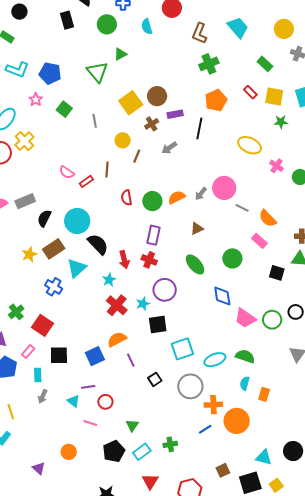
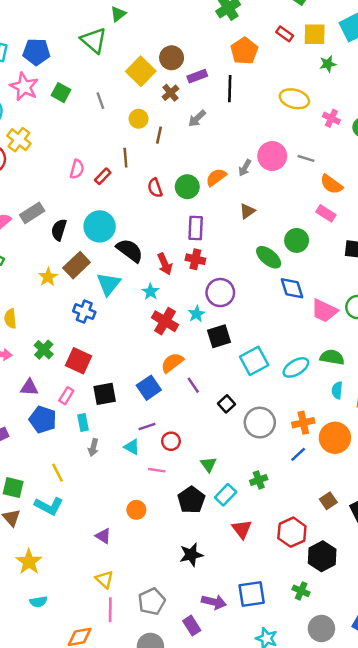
pink star: (36, 100) -> (24, 87), size x1.6
pink semicircle: (67, 172) -> (77, 169), turned -98
gray line: (242, 208) -> (306, 158), moved
green ellipse: (195, 264) -> (269, 257), moved
gray circle: (190, 386) -> (260, 423), moved

